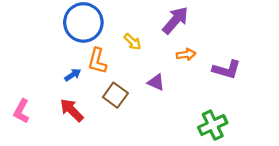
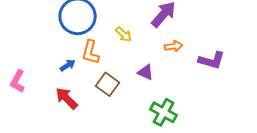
pink L-shape: (21, 111) -> (18, 81), moved
green cross: (213, 125) -> (164, 112), moved, turned -36

